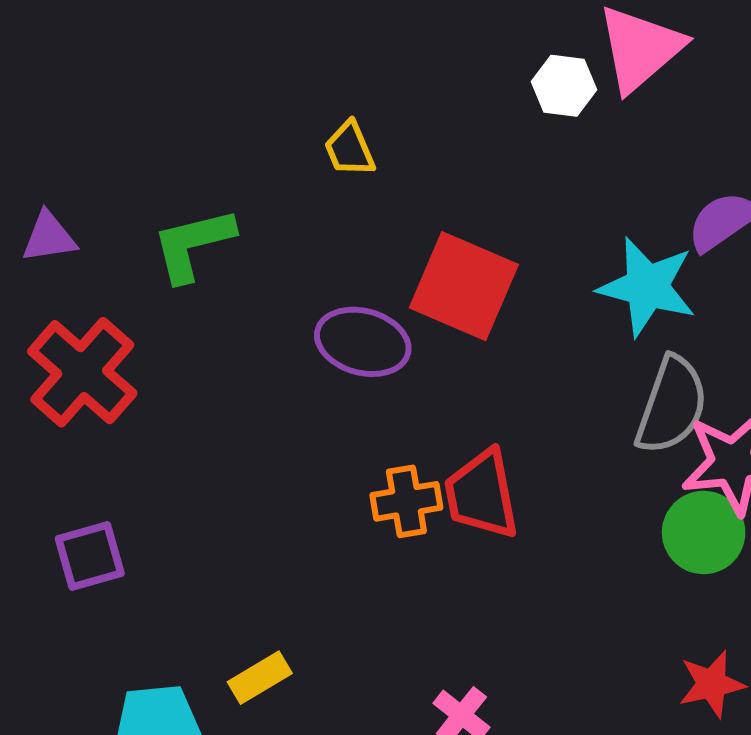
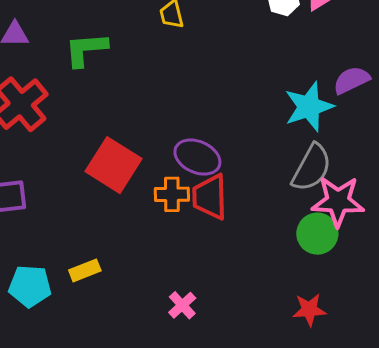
red square: (464, 286) -> (114, 165), moved
cyan star: (647, 287) -> (309, 107), turned 30
purple ellipse: (363, 342) -> (197, 157), moved

